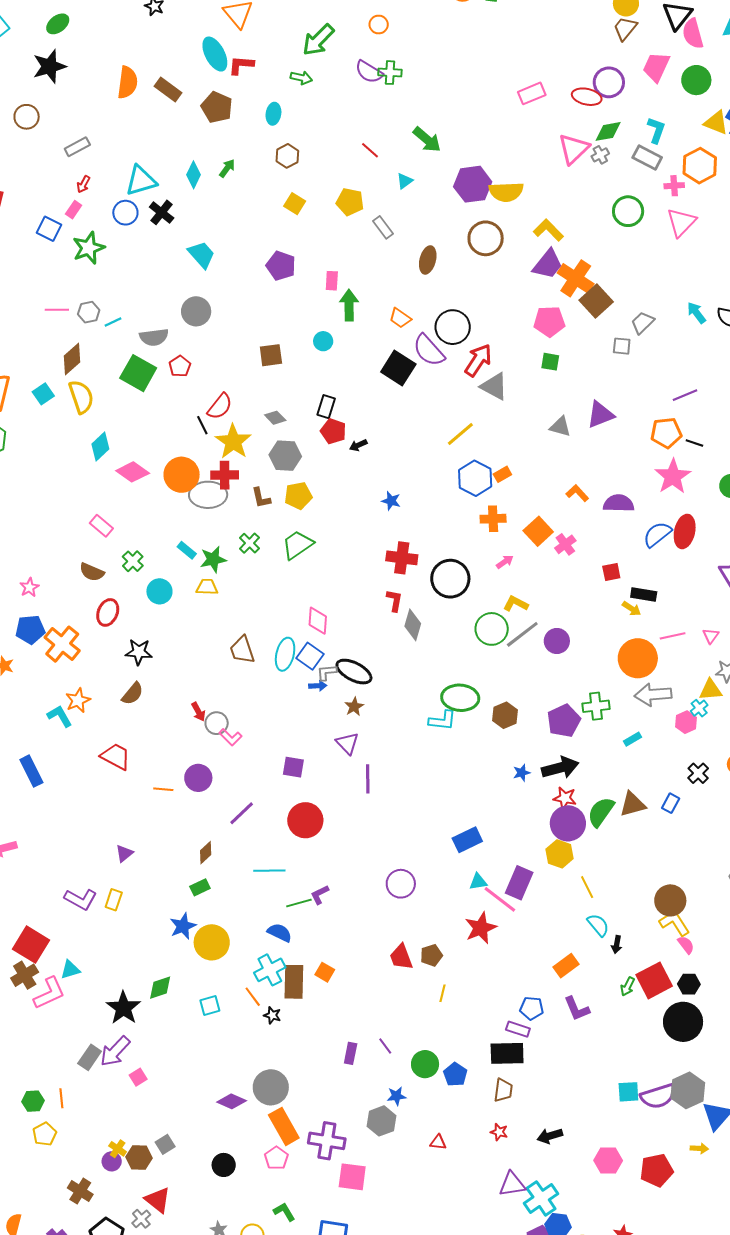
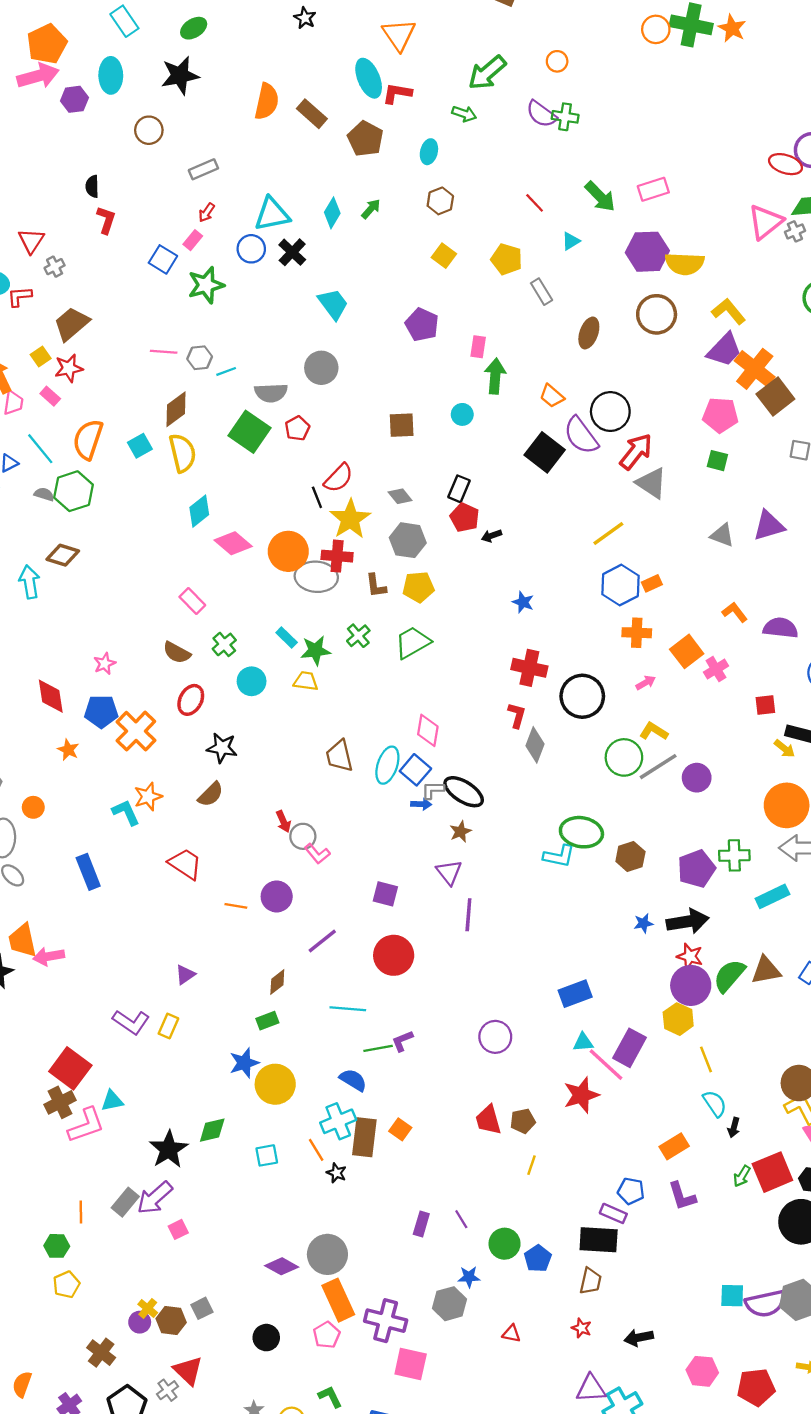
pink rectangle: (532, 93) -> (653, 189), moved
cyan rectangle: (633, 739) -> (772, 896), size x1.6
orange line: (61, 1098) -> (81, 1212), moved

